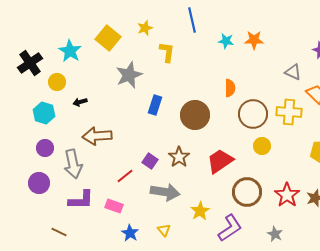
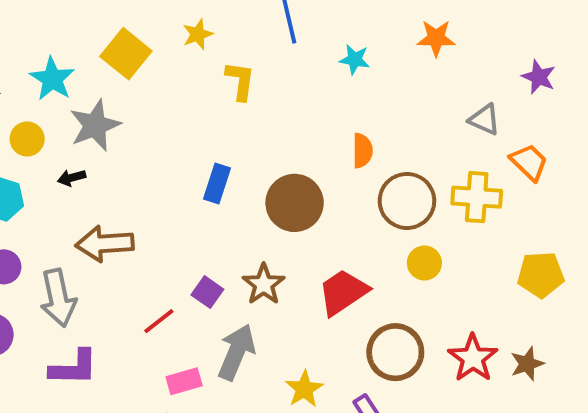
orange star: (254, 40) -> (436, 38), moved
gray star: (129, 75) -> (95, 125), moved
gray arrow: (165, 192) -> (236, 352), turned -76
pink rectangle: (114, 206) -> (184, 381), moved, turned -36

